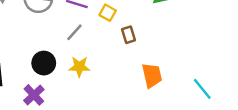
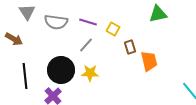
black circle: (44, 63) -> (61, 70), size x1.4
orange trapezoid: (152, 75) -> (149, 61), moved

